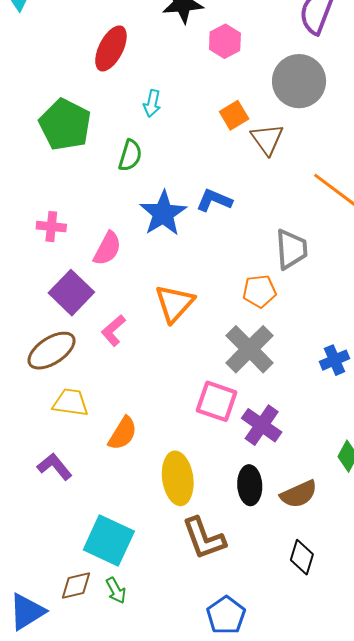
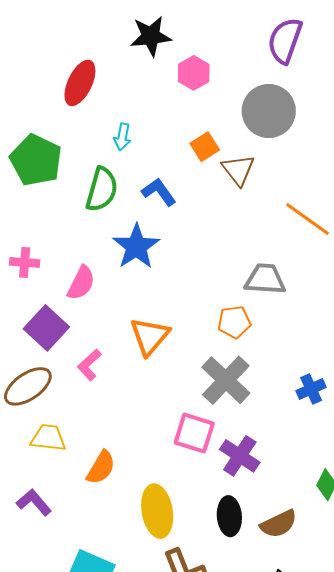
green semicircle: (130, 155) -> (102, 189), size x1.4
blue L-shape: (214, 200) -> (159, 192), moved, turned 33
gray trapezoid: (291, 249) -> (265, 279), turned -81

